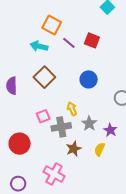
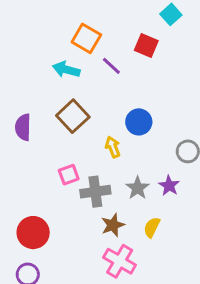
red square: (92, 40) -> (146, 46), moved
yellow arrow: (72, 109) -> (113, 147), moved
purple star: (110, 130) -> (169, 186), moved
red circle: (20, 144) -> (33, 233), moved
pink cross: (54, 174) -> (120, 261), moved

